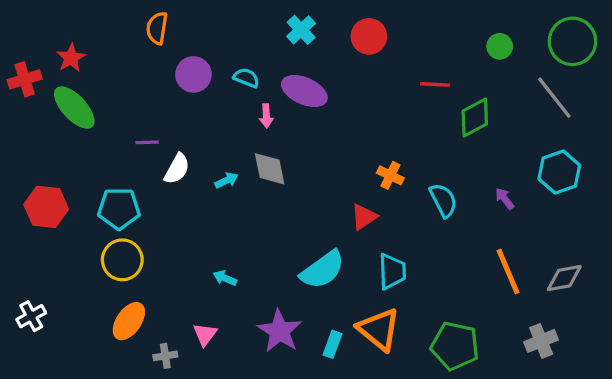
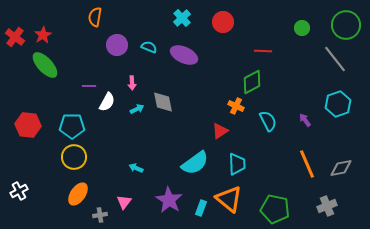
red cross: (25, 79) -> (15, 37), moved, turned -36
pink arrow: (266, 116) -> (132, 83), moved
green diamond: (475, 117) -> (252, 82), moved

